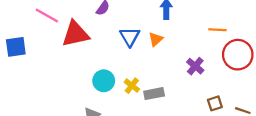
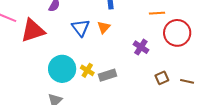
cyan circle: (104, 81) -> (62, 69), size x1.4

